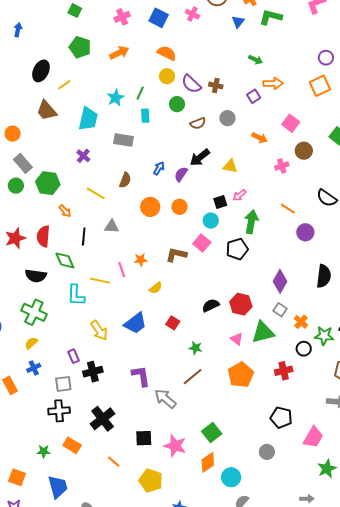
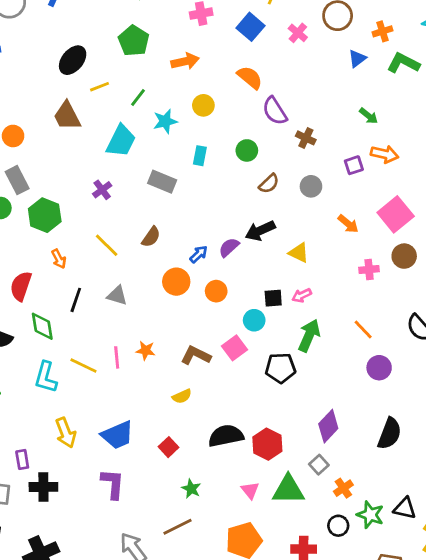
yellow circle: (167, 76) -> (203, 105), moved
purple semicircle: (191, 84) -> (275, 111), moved
green line: (140, 93) -> (138, 98), moved
brown semicircle: (198, 123) -> (269, 184), turned -35
pink square: (291, 123) -> (396, 214), size x1.4
blue arrow: (159, 168) -> (199, 254), moved
yellow semicircle: (156, 288) -> (182, 396), moved
black semicircle: (211, 305) -> (226, 436), size x1.4
purple L-shape: (141, 376) -> (113, 484), moved

